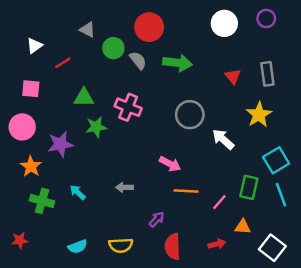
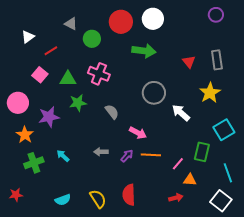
white circle: (224, 23) -> (153, 19), moved
gray semicircle: (138, 60) -> (112, 112), moved
pink square: (31, 89) -> (40, 75), moved, turned 35
pink cross: (128, 107) -> (99, 74), moved
cyan line: (281, 195) -> (228, 173), moved
green cross: (42, 201) -> (34, 163), turned -36
purple arrow: (157, 219) -> (127, 156), moved
orange triangle: (243, 227) -> (190, 180), moved
yellow semicircle: (121, 245) -> (98, 199), turned -120
red semicircle: (173, 247) -> (129, 195), moved

